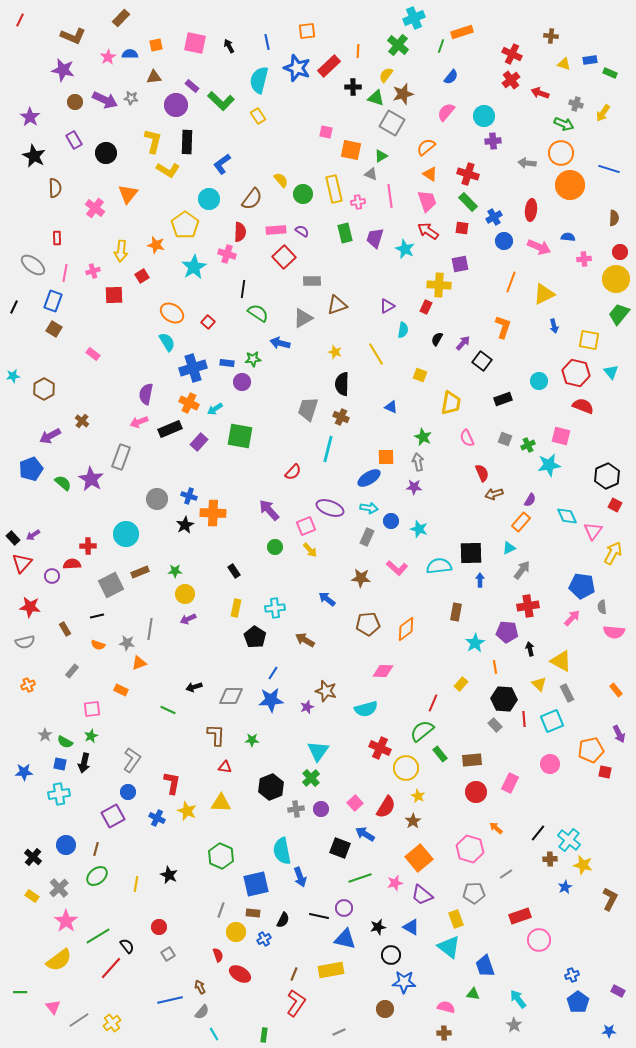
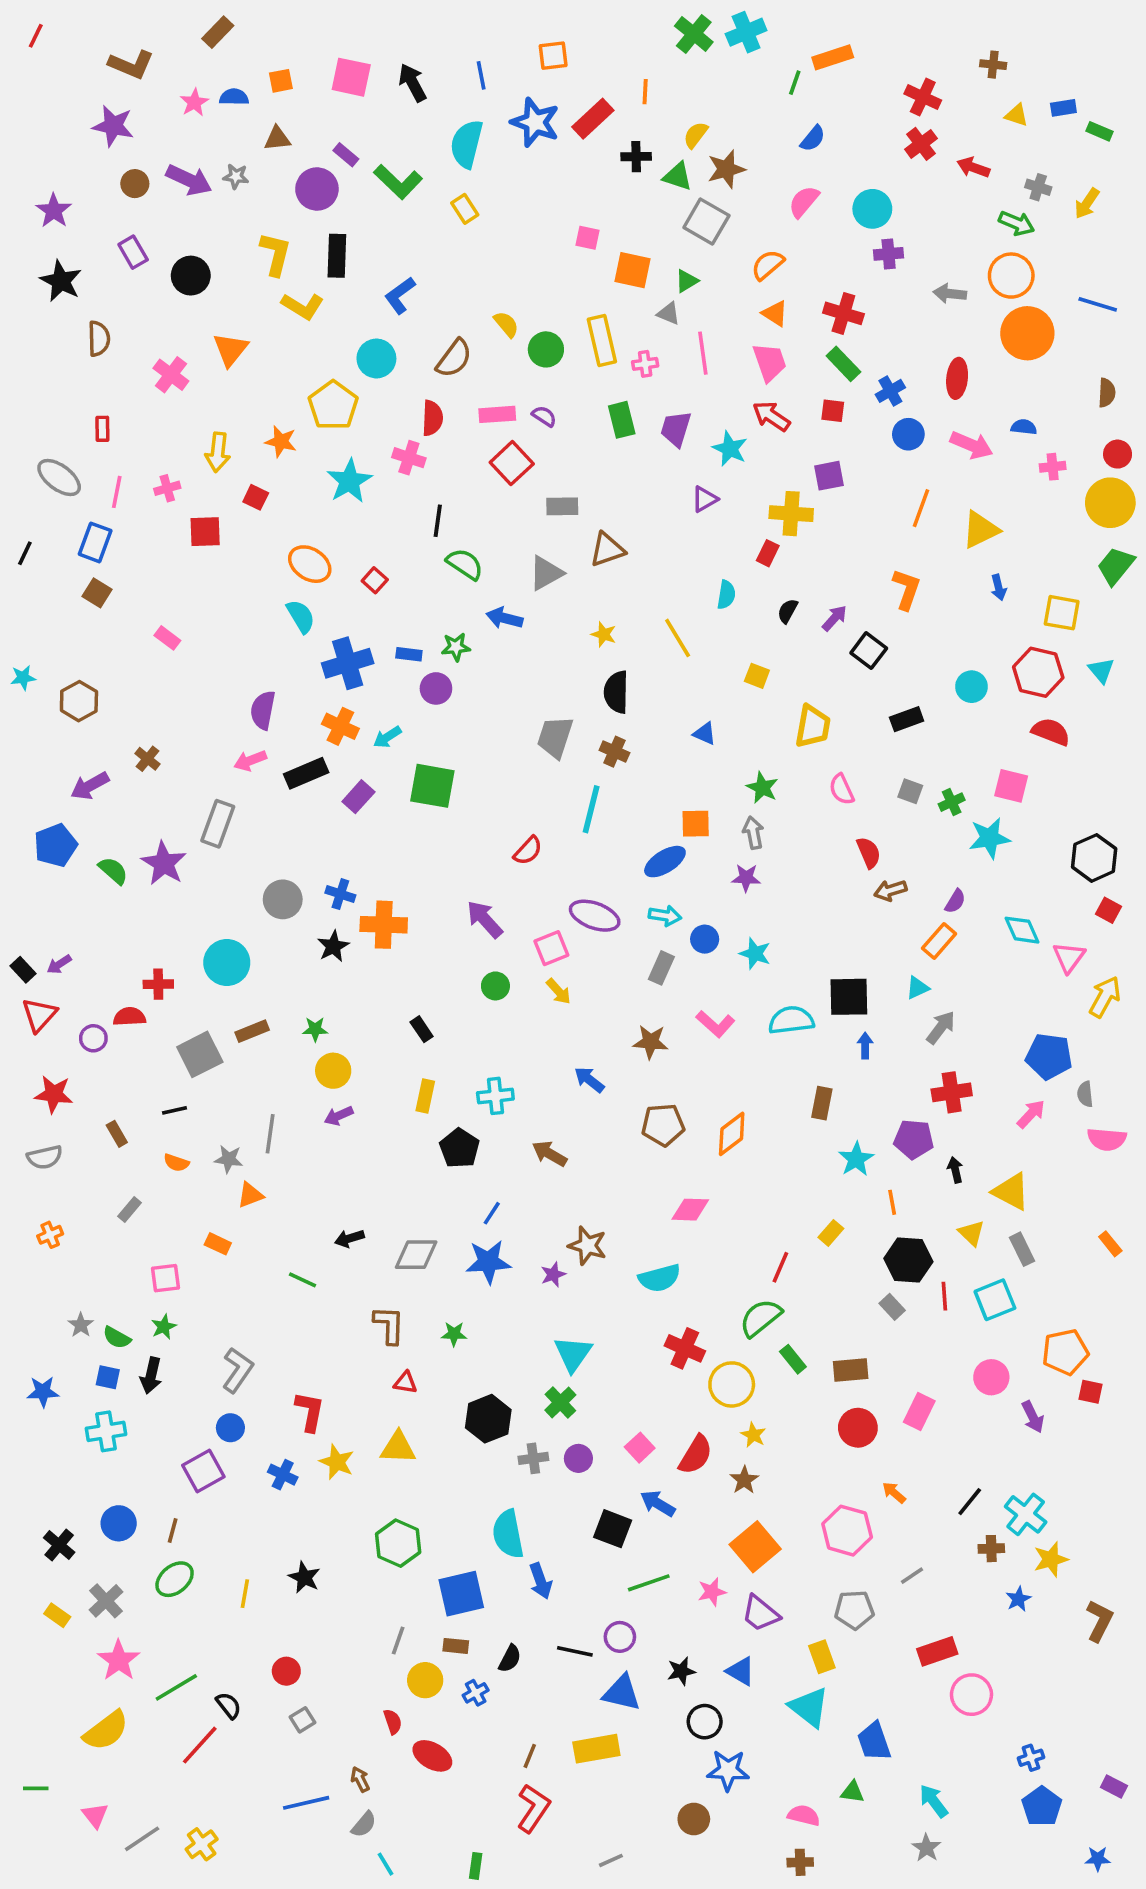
green cross: (398, 45) -> (694, 34), moved
black arrow: (229, 46) -> (413, 83), size x1.5
red square: (142, 276) -> (256, 497), turned -32
purple triangle: (387, 306) -> (705, 499), moved
purple arrow: (619, 734) -> (1033, 1417), moved
yellow star: (583, 865) -> (1051, 1559), turned -30

